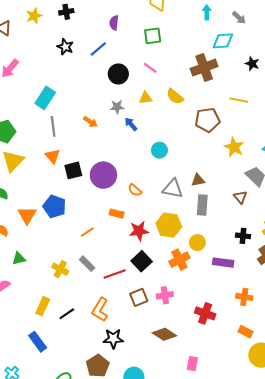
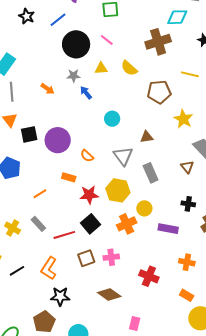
black circle: (118, 74) -> (76, 44), size x1.4
brown triangle: (198, 180) -> (147, 137), moved
gray triangle: (173, 189) -> (123, 156), turned 40
gray rectangle: (202, 205) -> (151, 173), turned -30

